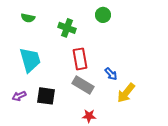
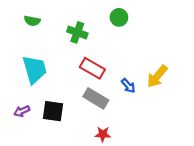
red rectangle: (80, 59) -> (92, 68), turned -50
yellow arrow: (126, 93) -> (157, 76), moved

